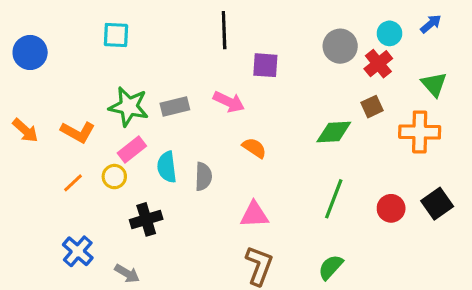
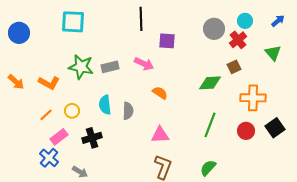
blue arrow: (431, 24) -> (278, 21), moved
cyan square: (116, 35) -> (73, 22), size x1.4
orange cross: (420, 132) -> (253, 98), moved
pink rectangle: (132, 150) -> (59, 137), moved

